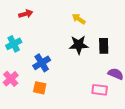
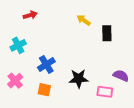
black star: (79, 45) -> (79, 79), moved
black rectangle: (104, 46) -> (107, 33), moved

